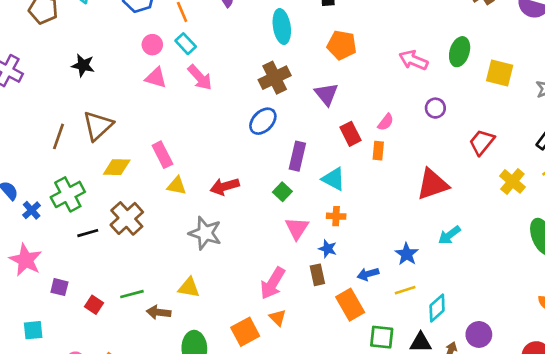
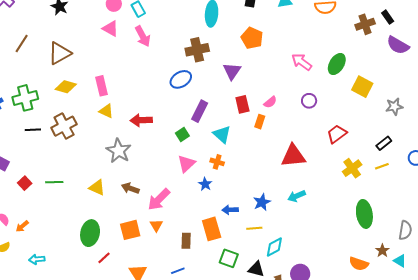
brown line: (59, 136) -> (22, 43), moved
brown rectangle: (317, 275) -> (186, 241), moved
brown arrow: (159, 312) -> (130, 188), moved

